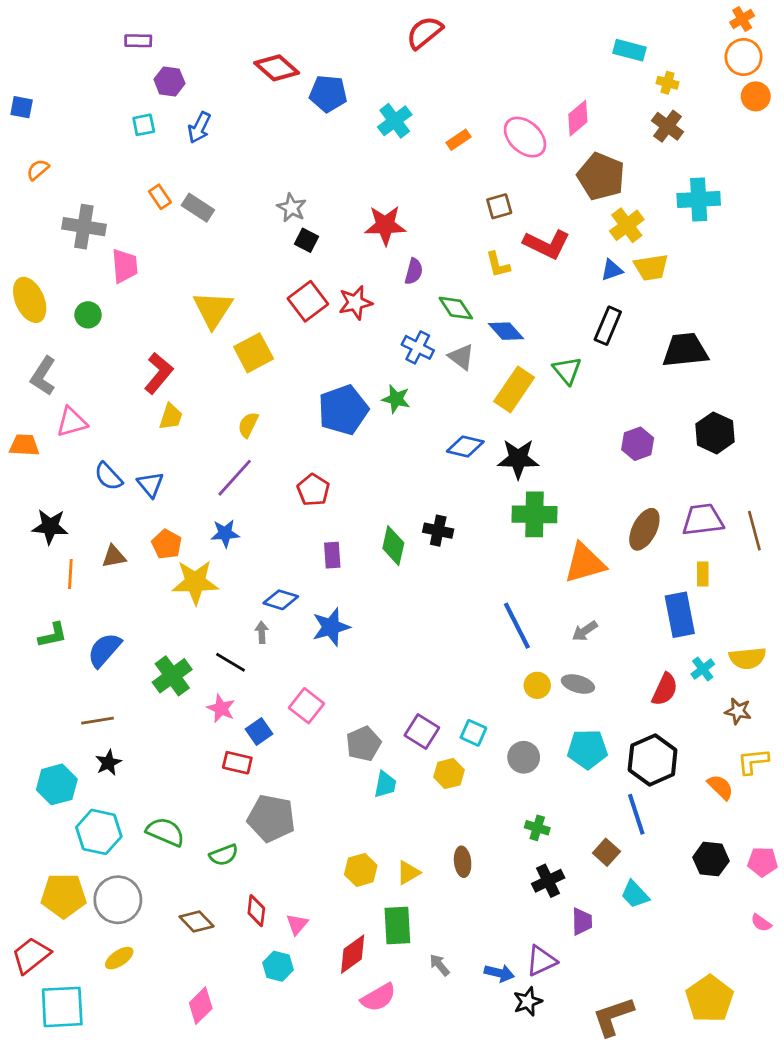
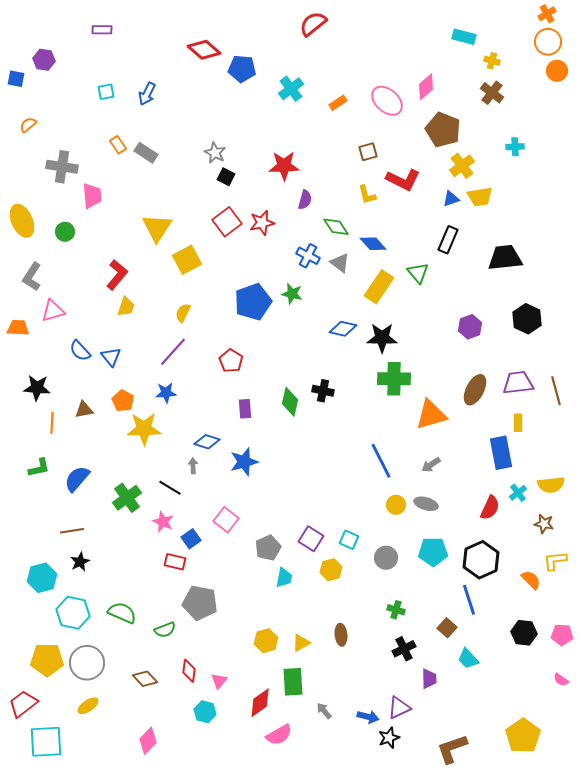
purple hexagon: (169, 81) -> (44, 60), moved
cyan cross: (699, 199) -> (515, 147), size x0.6

